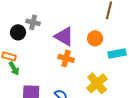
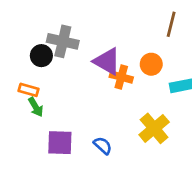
gray cross: (33, 22) -> (63, 41), size x1.5
orange cross: (66, 58) -> (121, 77), moved

